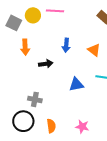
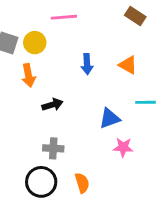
yellow circle: (33, 15) -> (35, 43), moved
black arrow: (46, 64) -> (52, 105), moved
pink star: (82, 127) -> (123, 147), moved

